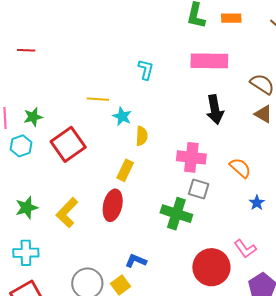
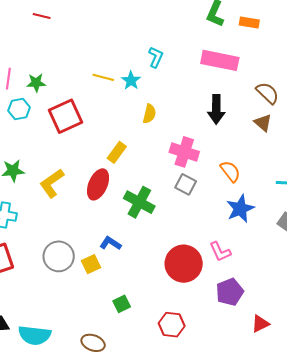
cyan star: (122, 116) -> (131, 80), moved
yellow semicircle: (142, 136) -> (149, 114), moved
blue star: (257, 203) -> (240, 209), size x1.8
green cross: (176, 214) -> (139, 202), moved

